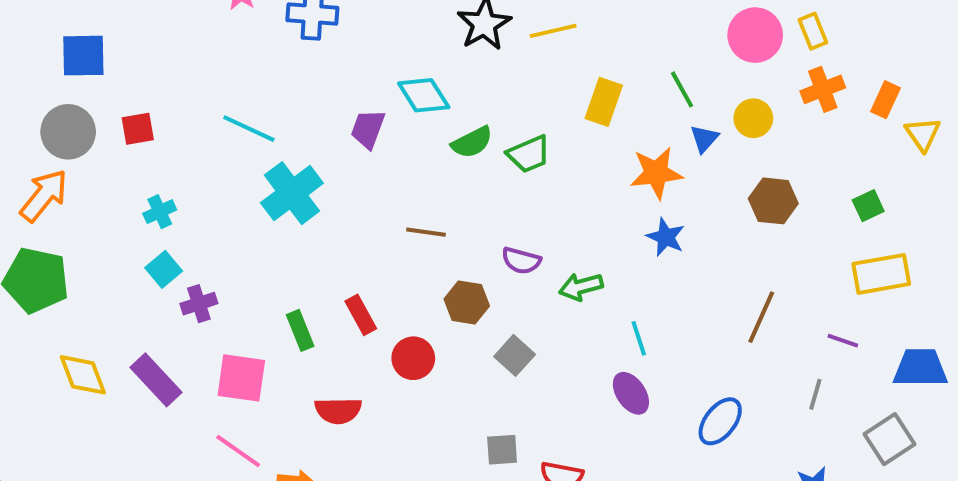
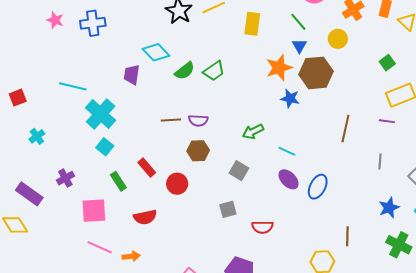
green line: (682, 89) -> (298, 22), moved
yellow rectangle: (604, 102) -> (252, 24), moved
yellow circle: (753, 118) -> (338, 39), moved
brown hexagon: (773, 201) -> (316, 73), moved, size x1.4
purple semicircle: (521, 261) -> (198, 120), moved
cyan square: (164, 269) -> (105, 147), moved
cyan line: (639, 338) -> (287, 151), turned -36
purple line: (843, 341) -> (387, 121), moved
gray square: (515, 355) -> (239, 171), moved
purple rectangle: (156, 380) -> (29, 194), moved
blue ellipse: (720, 421) -> (318, 187), moved
gray square: (502, 450) -> (228, 209), moved

